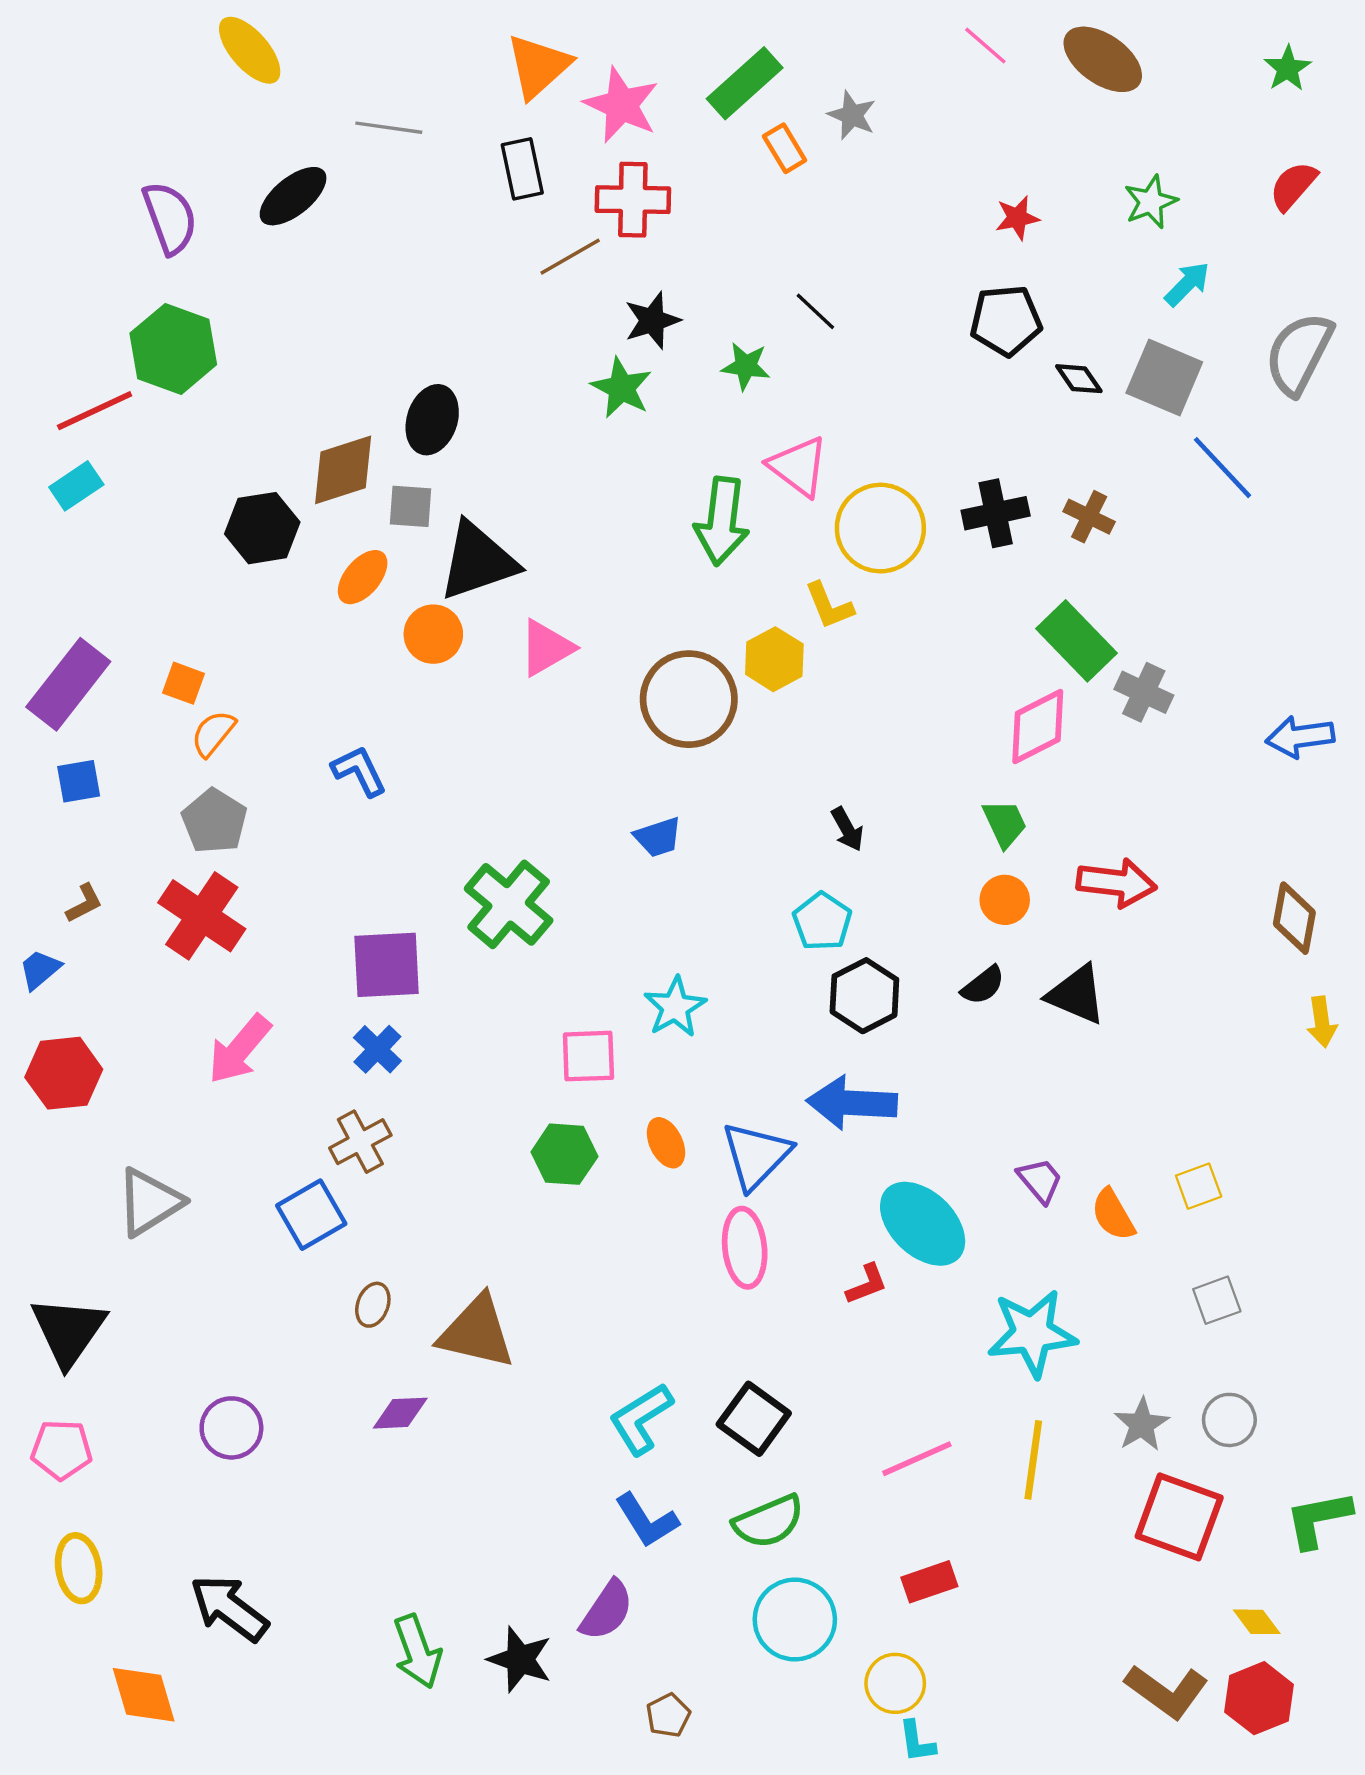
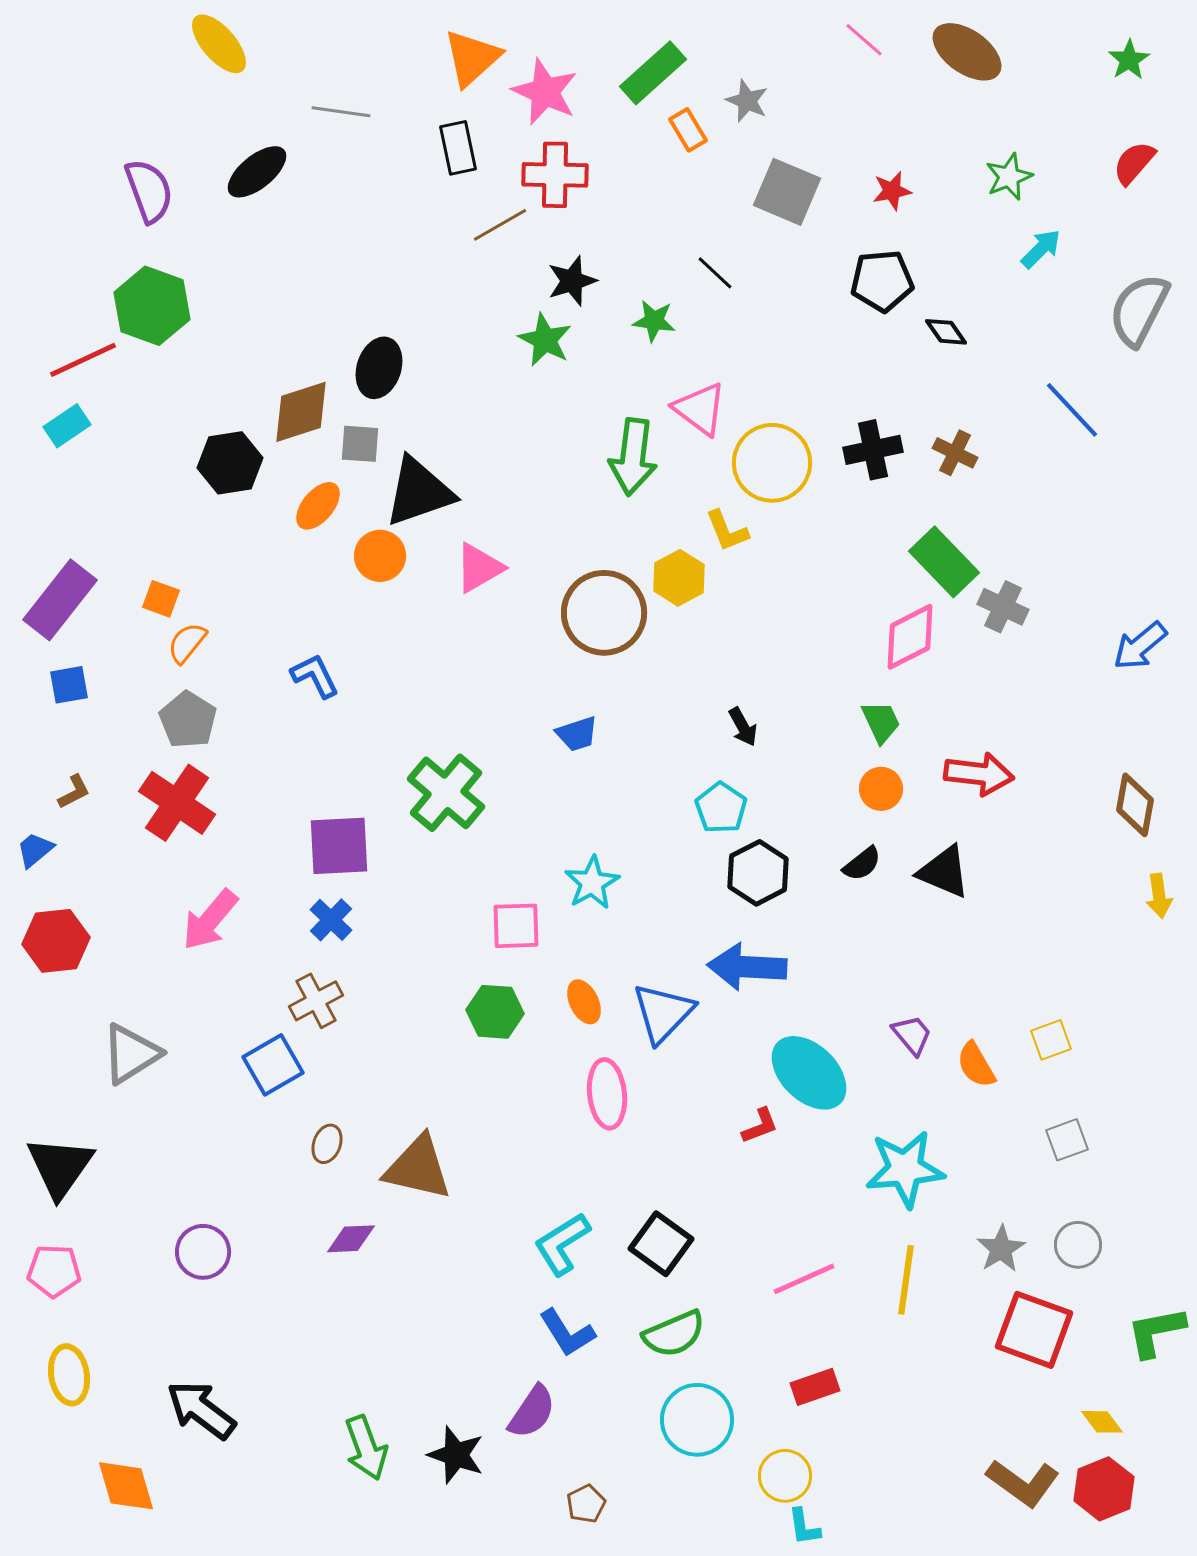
gray square: (1164, 378) -> (787, 192), moved
blue arrow: (1300, 737) -> (1140, 646), turned -32
pink ellipse: (745, 1248) -> (607, 1094), moved

